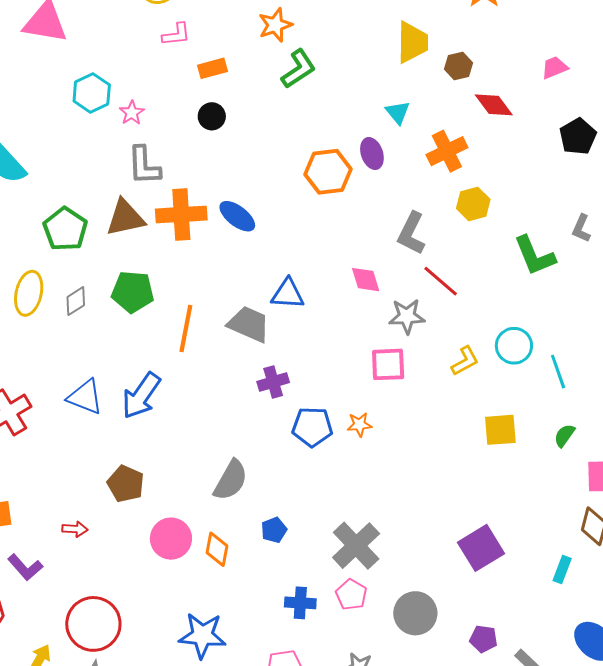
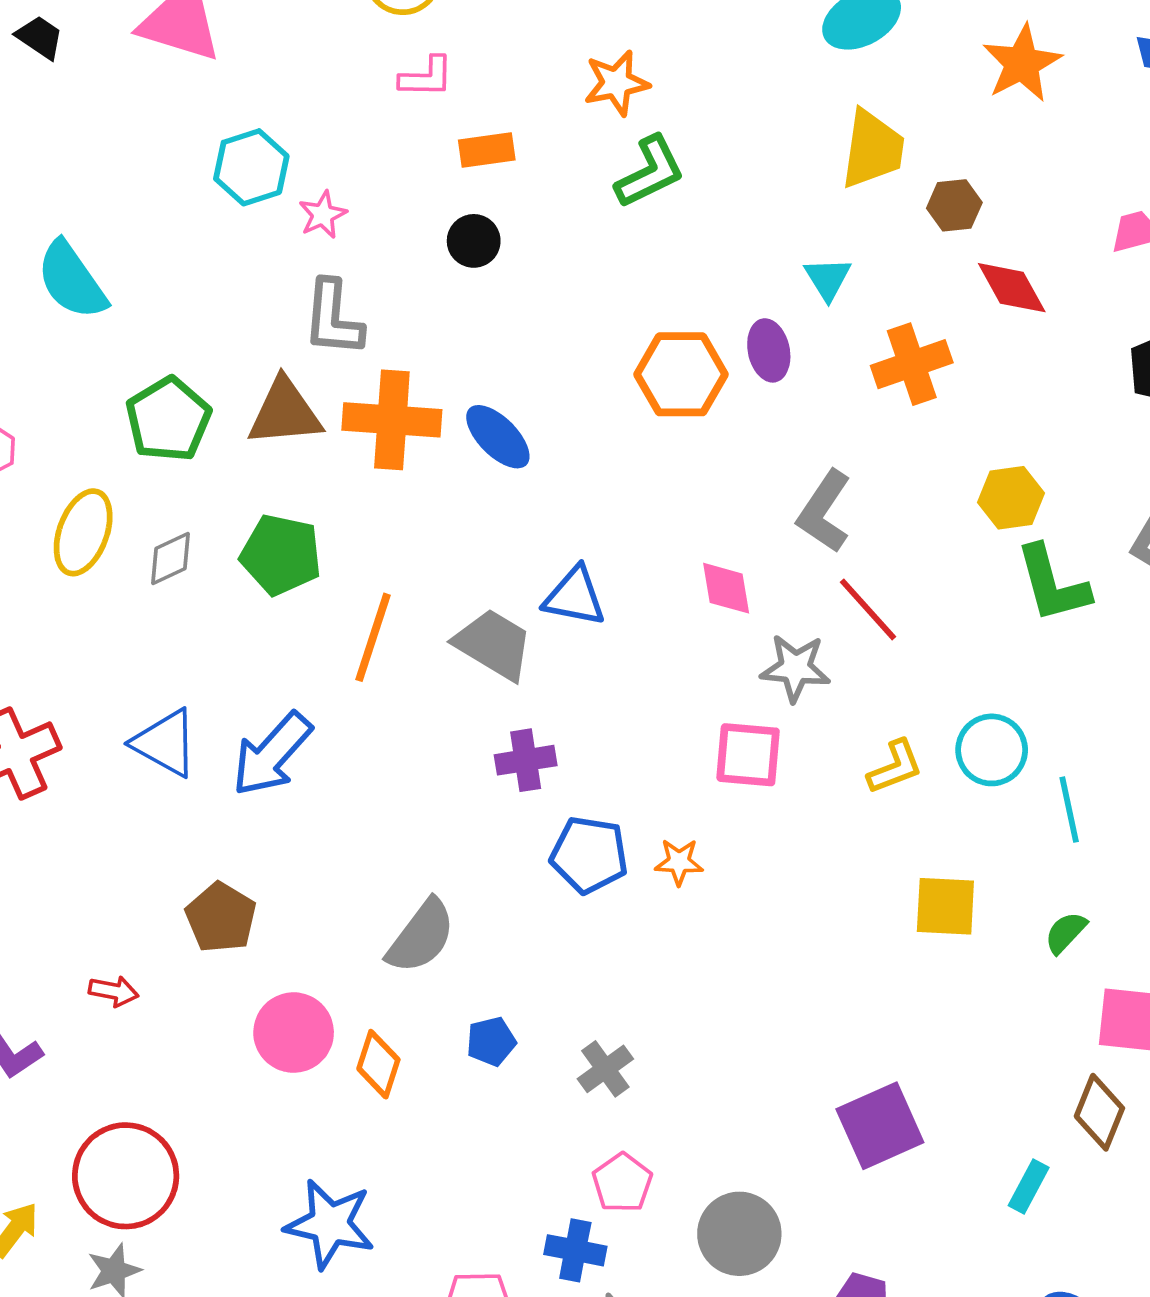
yellow hexagon: (473, 204) -> (1011, 498), moved
gray cross: (356, 546) -> (605, 1069), moved, size x0.6
blue cross: (300, 603) -> (575, 1250), moved

